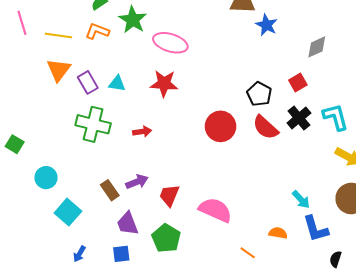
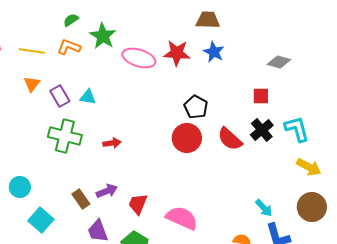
blue star: (267, 25) -> (214, 52), moved
gray diamond: (317, 47) -> (279, 62), turned 40
orange triangle: (59, 70) -> (32, 84), size x0.7
red square: (298, 82) -> (261, 96), turned 30
red star: (164, 84) -> (177, 53), moved
black pentagon: (259, 94) -> (196, 107), moved

